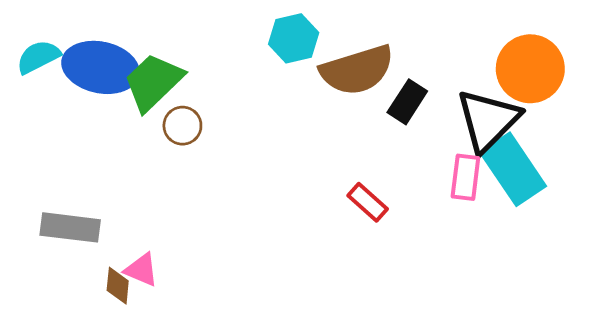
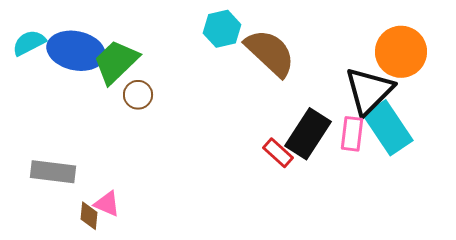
brown semicircle: (357, 70) -> (270, 53), turned -120
black rectangle: (407, 102) -> (308, 134), moved, size x1.5

